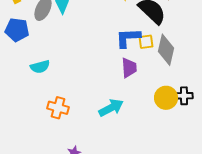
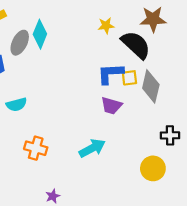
purple trapezoid: (129, 68) -> (111, 106), turned 110
yellow circle: (166, 98) -> (153, 168), moved

